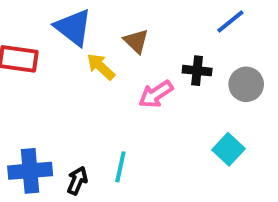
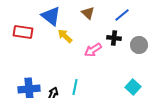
blue line: (230, 21) -> (122, 15), moved
brown triangle: (136, 41) -> (88, 13), moved
cyan square: (228, 149) -> (133, 87), moved

